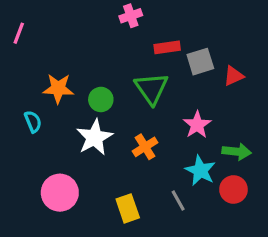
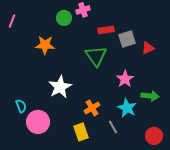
orange star: (58, 88) -> (45, 45), moved
green circle: (101, 99) -> (64, 18), moved
cyan semicircle: (33, 122) -> (21, 106), moved
orange cross: (145, 147) -> (92, 108), moved
red circle: (233, 189) -> (154, 136), moved

